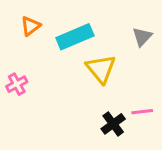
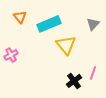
orange triangle: (31, 26) -> (20, 17), turned -32
pink line: (142, 112) -> (93, 73), turned -64

